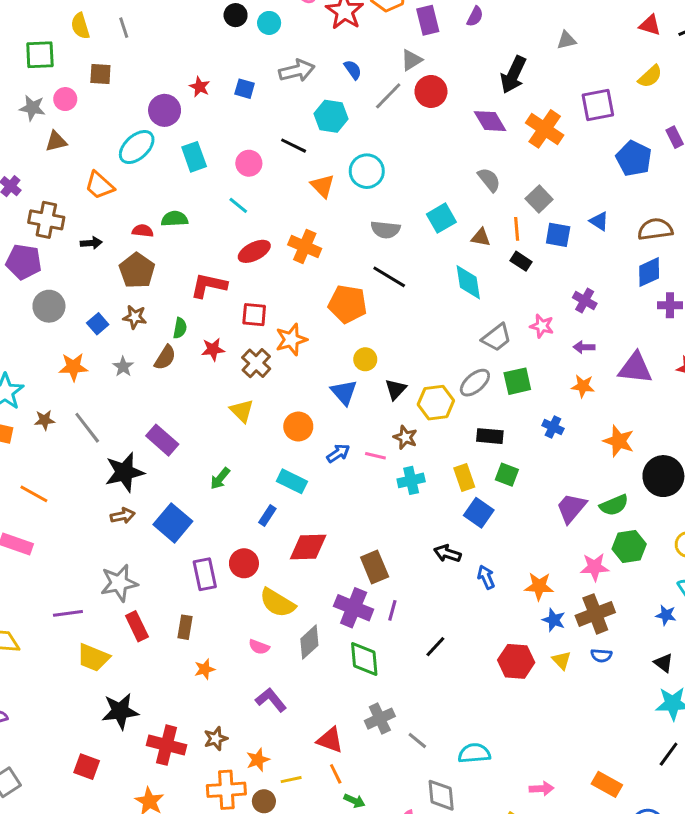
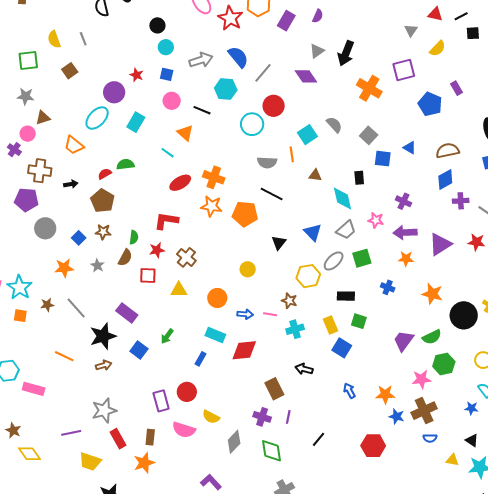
purple rectangle: (428, 20) -> (286, 21), turned 48
cyan circle: (269, 23) -> (166, 47), moved
gray triangle: (566, 40) -> (411, 30), moved, turned -40
gray triangle: (411, 60) -> (317, 51), moved
blue semicircle: (353, 70) -> (238, 57), size x1.6
brown square: (100, 74) -> (70, 71), turned -35
red circle: (431, 91) -> (274, 106), moved
pink circle: (65, 99) -> (28, 134), moved
purple diamond: (490, 121) -> (306, 76), moved
cyan rectangle: (194, 157) -> (136, 122), turned 54
pink circle: (249, 163) -> (172, 101), moved
orange triangle: (322, 186) -> (185, 133), moved
cyan square: (441, 218) -> (307, 135), moved
orange line: (517, 229) -> (292, 154), moved
red semicircle: (143, 231) -> (105, 174), turned -32
brown triangle: (481, 237) -> (315, 175), moved
black rectangle: (521, 261) -> (359, 178), turned 56
cyan diamond: (468, 282) -> (342, 199), moved
red L-shape: (209, 285) -> (166, 221), moved
red square: (254, 315) -> (148, 275), moved
orange star: (291, 340) -> (211, 206), moved, turned 30
purple arrow: (584, 347) -> (405, 233), size x1.6
yellow circle: (365, 359) -> (248, 269), moved
purple triangle: (635, 368) -> (440, 244), turned -35
black triangle: (396, 389) -> (279, 243), moved
blue triangle: (344, 392) -> (313, 232), moved
yellow triangle: (242, 411) -> (179, 290), turned -42
blue arrow: (338, 453) -> (245, 314), turned 42
orange line: (34, 494) -> (64, 356), moved
blue square: (173, 523) -> (139, 350), moved, size x0.7
red diamond: (308, 547) -> (244, 350), moved
black arrow: (447, 553) -> (304, 369), moved
yellow semicircle: (277, 603) -> (211, 417), size x0.7
purple cross: (354, 608) -> (262, 417), size x0.7
pink semicircle: (259, 647) -> (184, 430), moved, size x1.6
yellow triangle: (561, 660) -> (452, 460), moved, turned -32
orange star: (205, 669) -> (144, 463), moved, size x1.5

